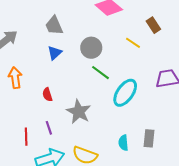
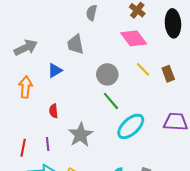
brown rectangle: (153, 25) -> (168, 74), moved
yellow line: (133, 43) -> (143, 69), moved
blue triangle: (55, 53) -> (55, 70), moved

